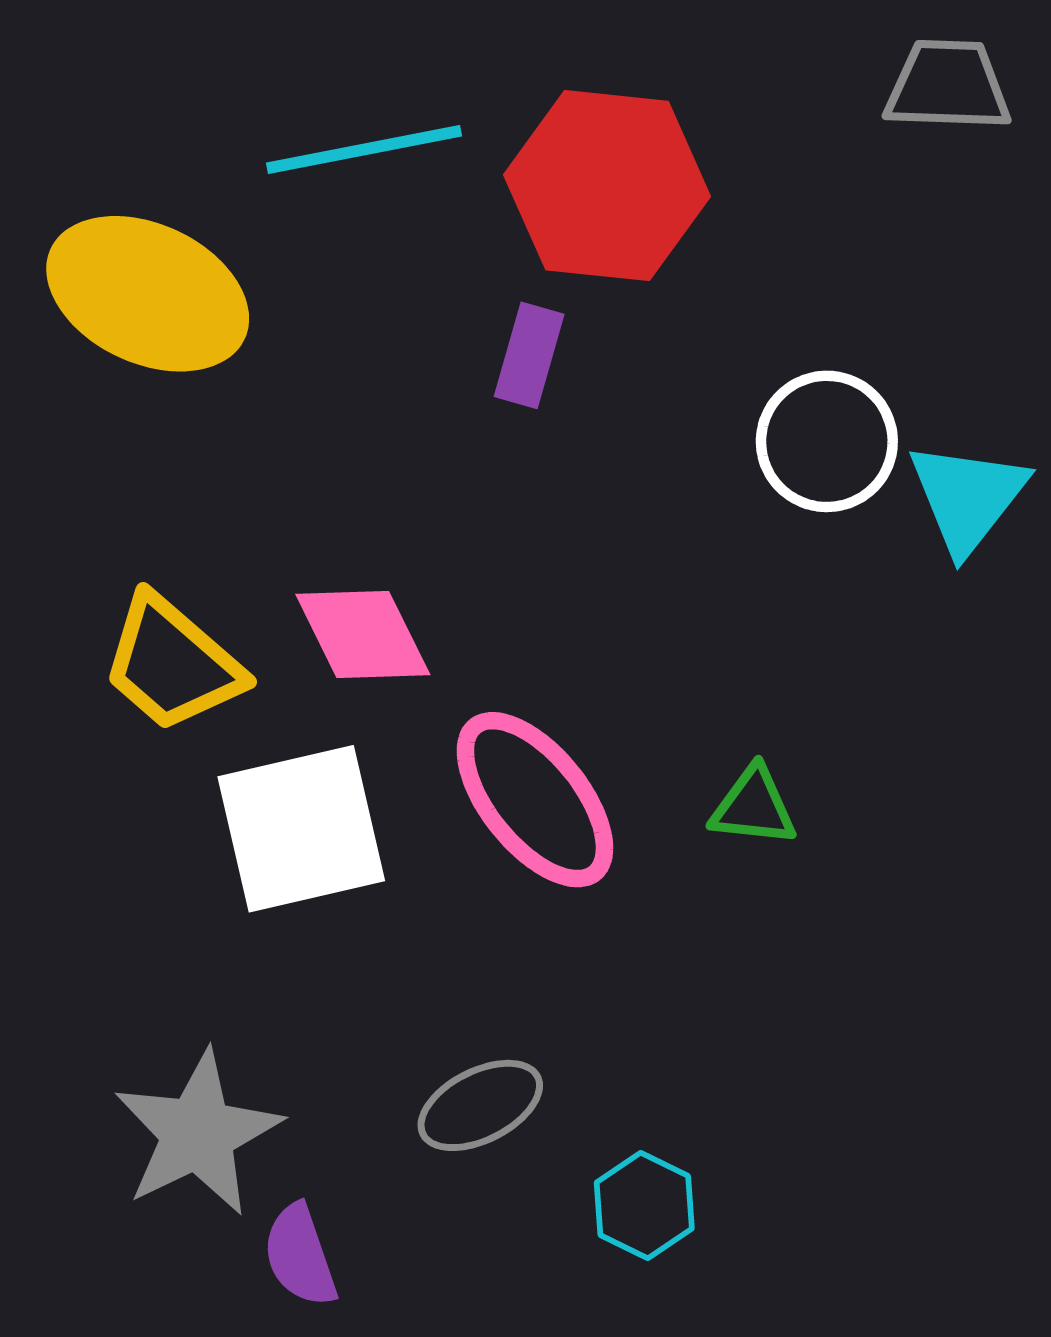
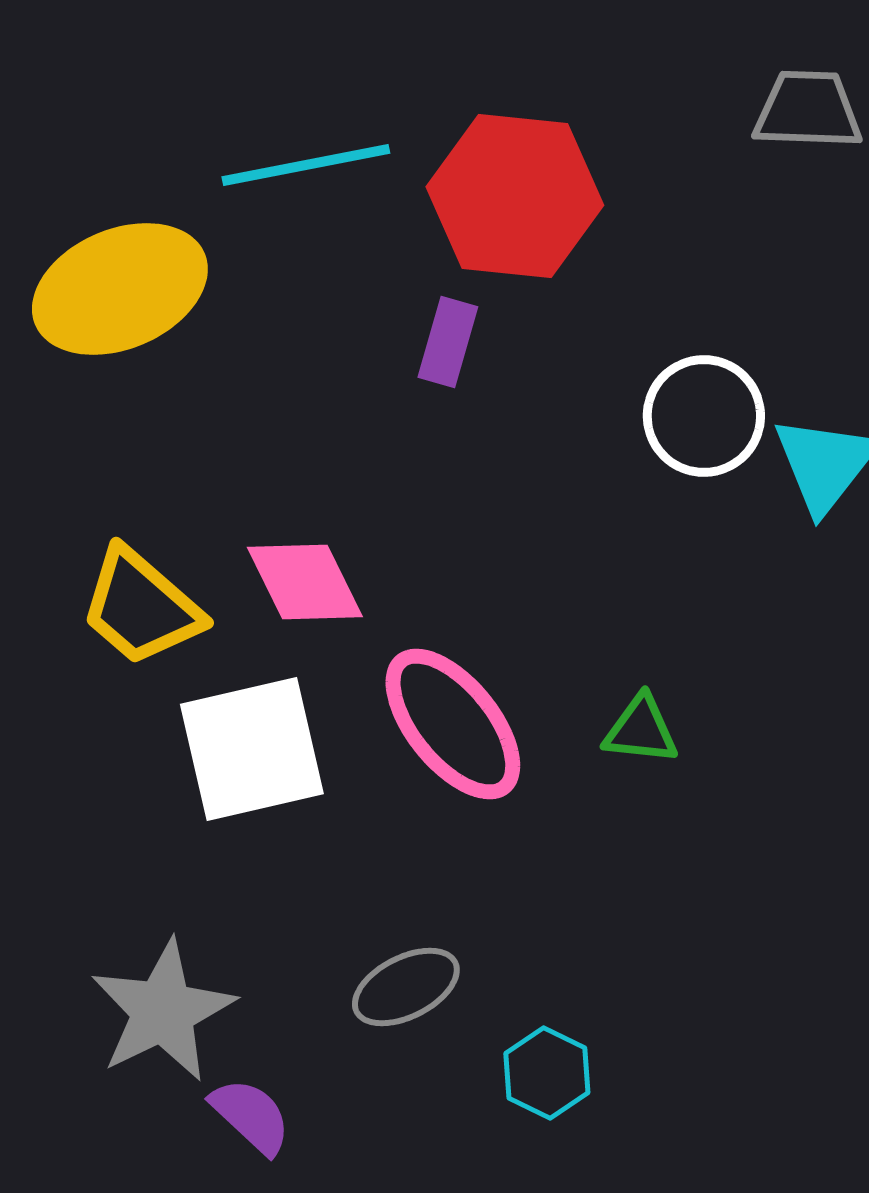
yellow ellipse: (148, 294) -> (120, 289), turned -48
purple semicircle: (300, 1255) -> (251, 1116), turned 152

